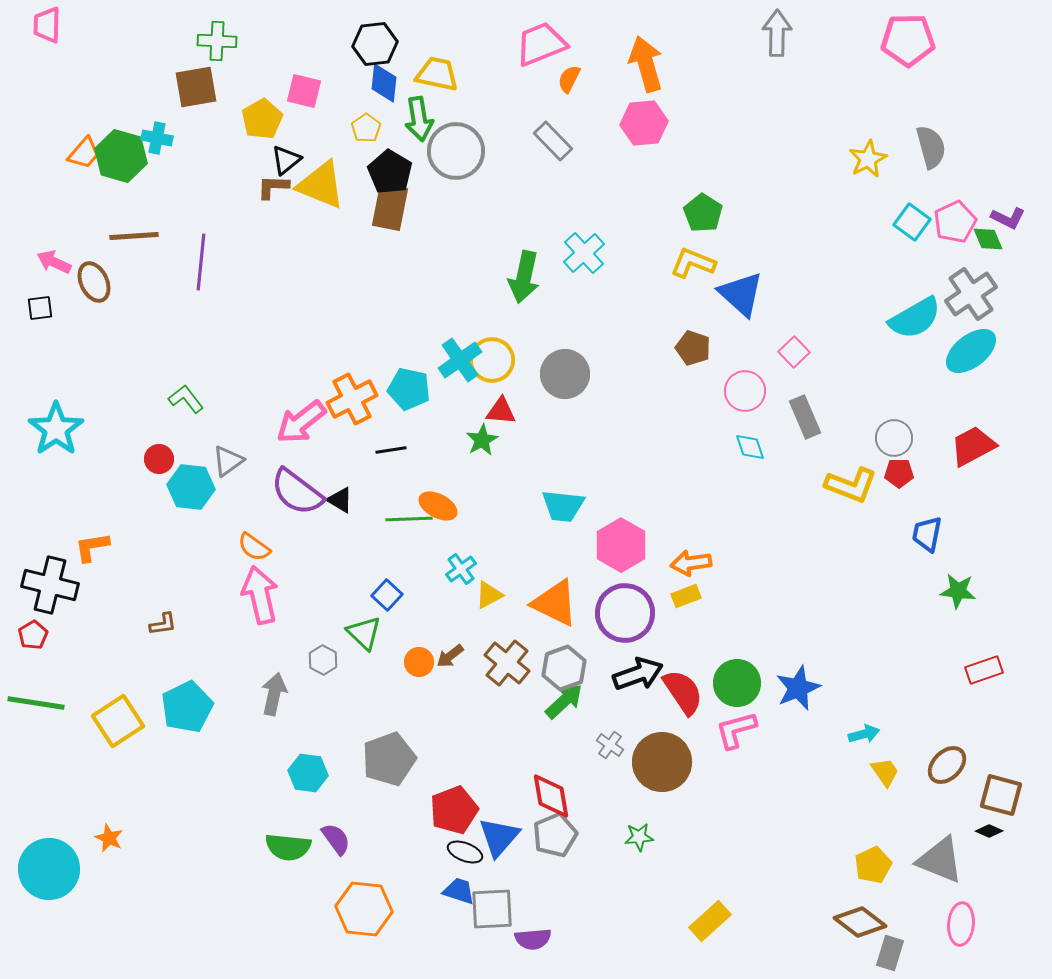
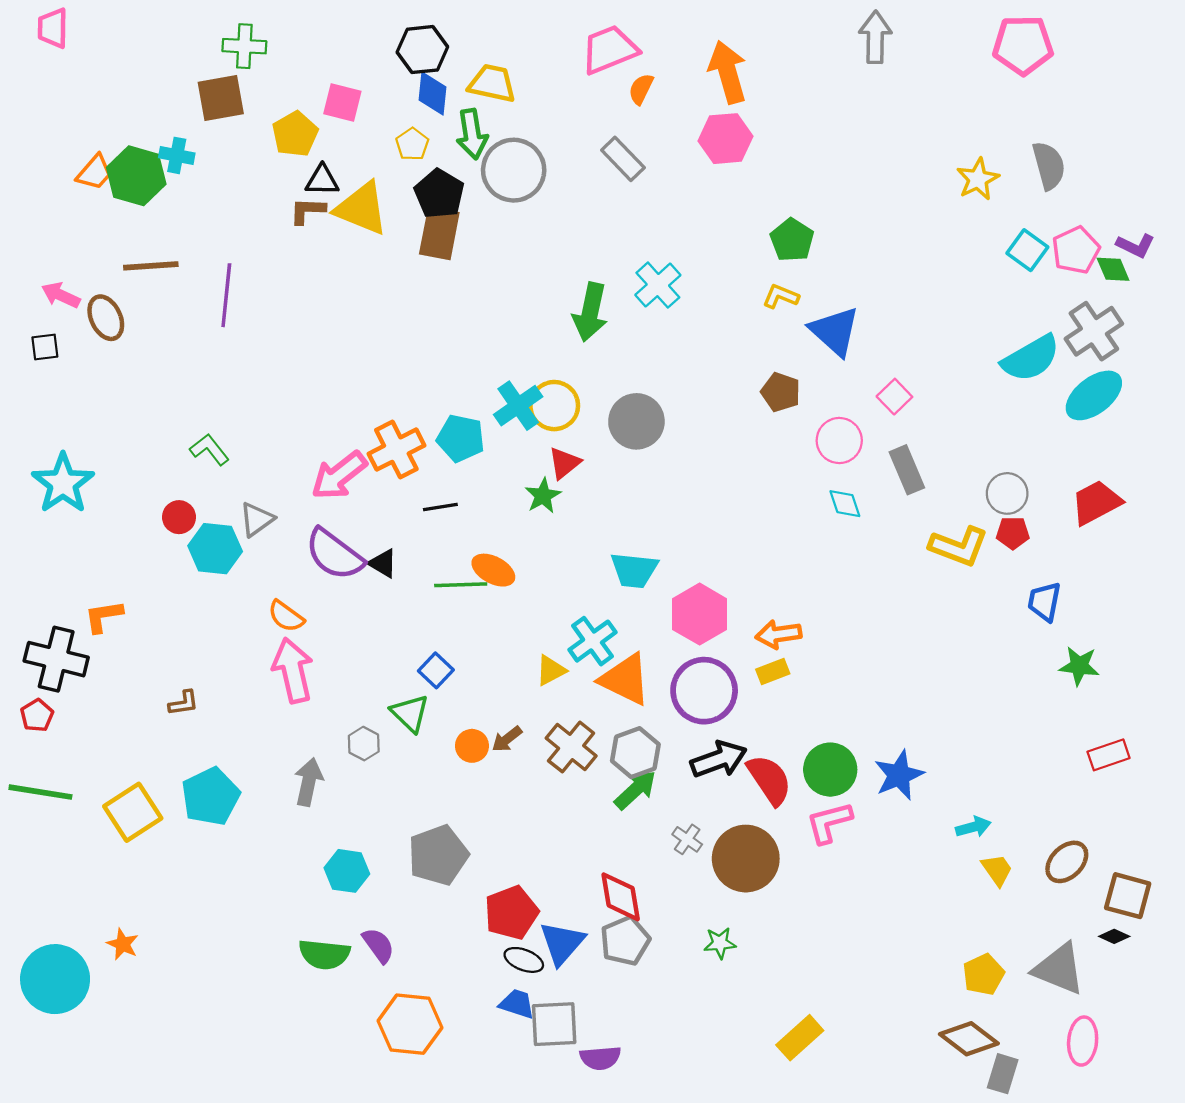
black triangle: (286, 160) -> (322, 180), turned 40
yellow L-shape: (693, 263) -> (781, 296), size x0.7
red triangle: (501, 411) -> (564, 463), turned -44
cyan cross: (461, 569) -> (592, 641), moved, size x1.4

